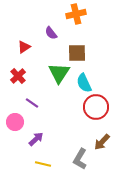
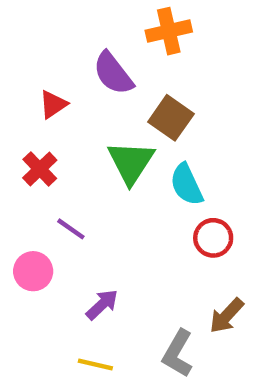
purple semicircle: (51, 33) -> (113, 73), size x1.5
brown square: (77, 53) -> (171, 118), turned 36
red circle: (96, 107) -> (213, 238), size x0.7
purple arrow: (36, 139) -> (102, 305), moved

